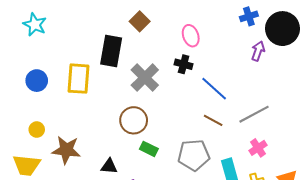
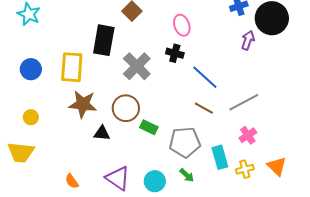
green rectangle: (149, 149) -> (149, 127), moved
brown star: (66, 150) -> (83, 104), moved
black triangle: (109, 166) -> (102, 133), moved

